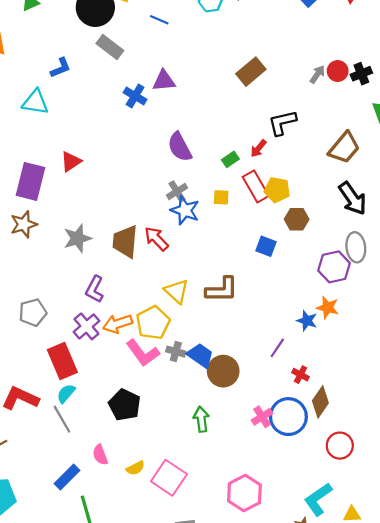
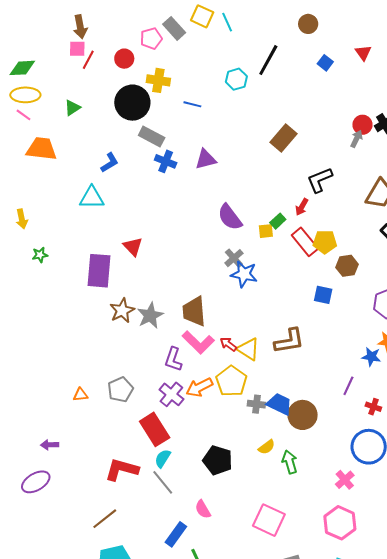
gray arrow: (317, 74) -> (357, 139), moved
blue cross: (135, 96) -> (166, 161), moved
red triangle: (71, 162) -> (133, 247), turned -30
yellow square: (221, 197) -> (266, 231), moved
brown star: (24, 224) -> (122, 311), moved
red arrow: (156, 239) -> (228, 344), moved, size x0.7
pink L-shape: (143, 353) -> (198, 342), moved
pink cross: (262, 417) -> (345, 480), moved
yellow semicircle: (135, 468) -> (267, 447), moved

